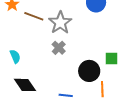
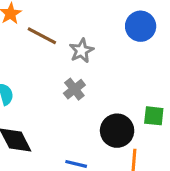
gray star: (60, 23) -> (81, 51), size x0.7

